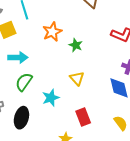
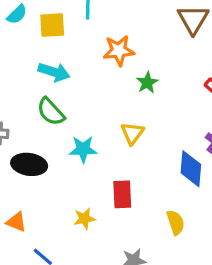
green semicircle: (24, 82) -> (51, 112), turned -96
black ellipse: (21, 118) -> (29, 164), turned 65

